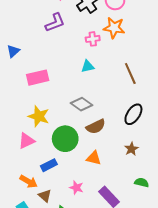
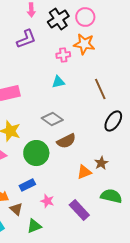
black ellipse: (133, 114) -> (113, 121), moved
orange triangle: (94, 158) -> (84, 172), moved, turned -35
blue rectangle: (49, 165) -> (27, 185), moved
green semicircle: (142, 182) -> (111, 196), size x1.5

